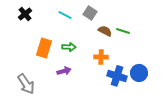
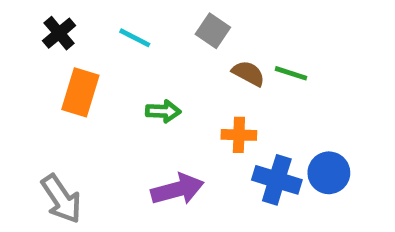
cyan line: (65, 15) -> (135, 38), moved
orange rectangle: (44, 48) -> (80, 92), moved
purple arrow: (64, 71) -> (177, 189), moved, size x1.5

